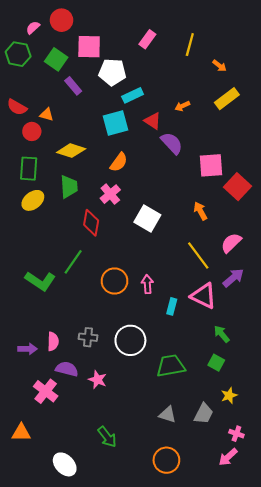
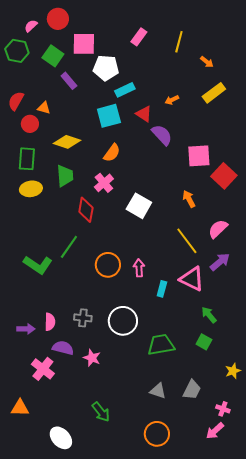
red semicircle: (17, 107) -> (16, 101), turned 90
yellow ellipse: (33, 200) -> (31, 189), turned 30
yellow star: (229, 395) -> (233, 371), moved

